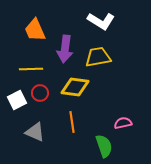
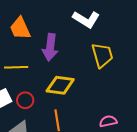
yellow trapezoid: (98, 57) -> (102, 55), moved, turned 84
red circle: (40, 93) -> (25, 100), moved

